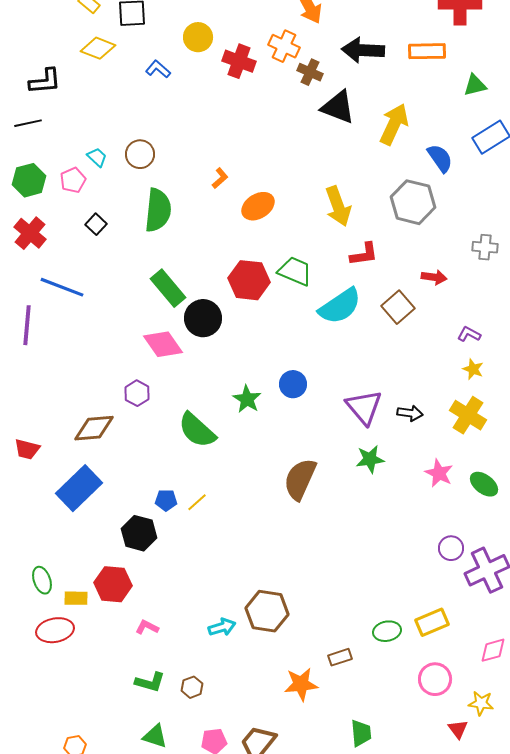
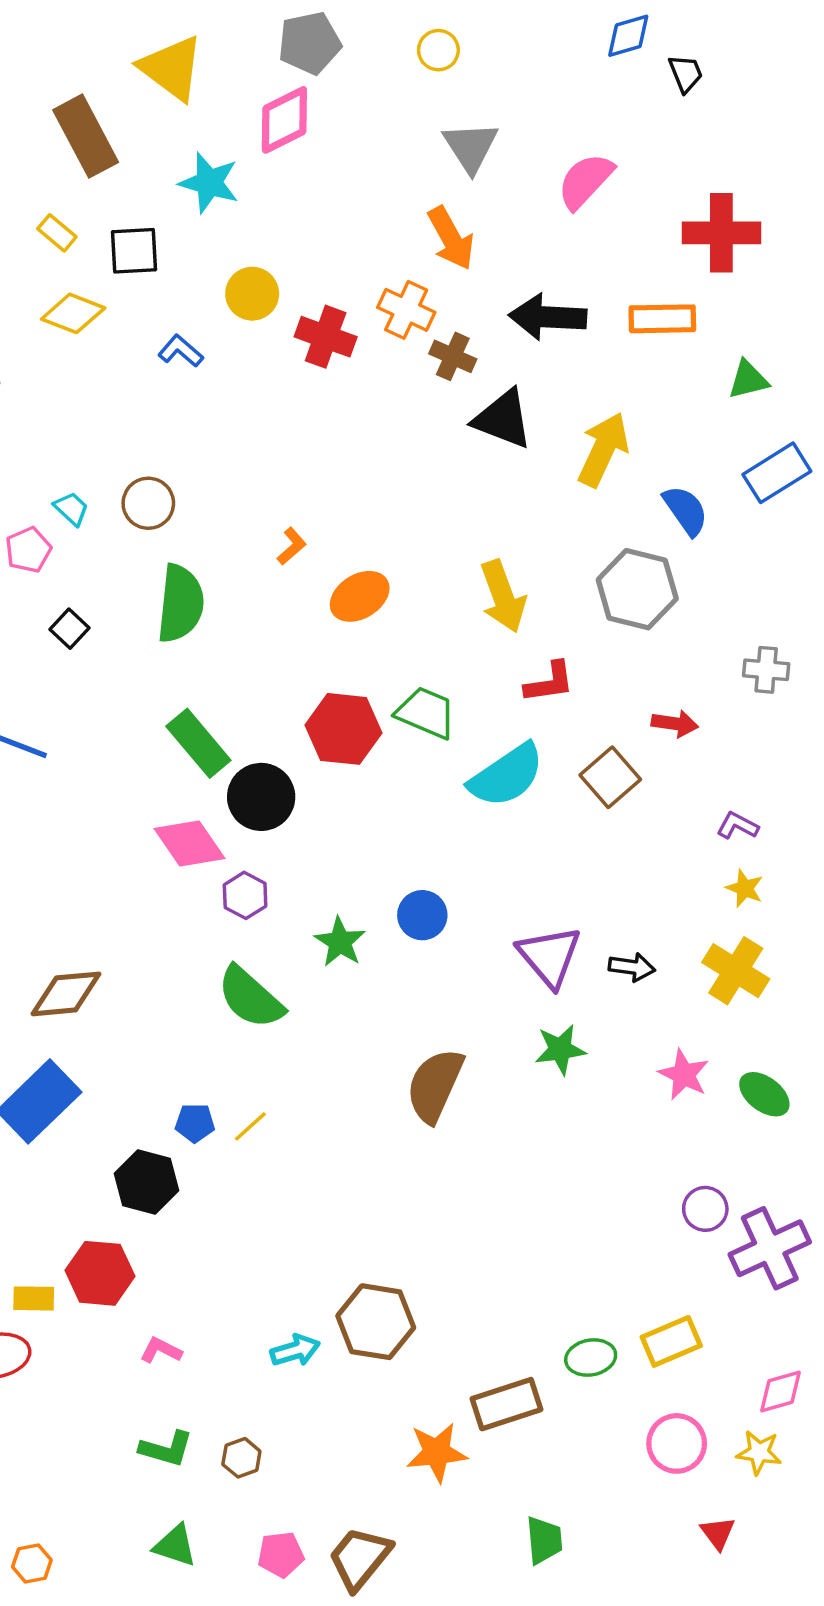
purple hexagon: (137, 393) -> (245, 895), moved
brown rectangle: (340, 657) -> (506, 1404), size x1.6
yellow star: (481, 703) -> (759, 1452), moved

